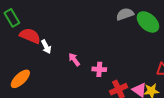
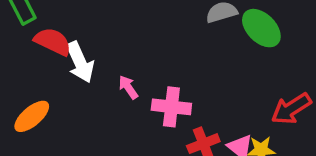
white arrow: (46, 47) -> (80, 62), size x1.6
pink cross: (99, 69) -> (171, 107), size x1.5

